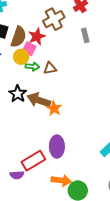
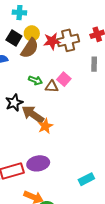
red star: (37, 37) -> (52, 41), moved
pink square: (29, 49) -> (64, 79), moved
yellow circle: (21, 57) -> (32, 33), moved
purple ellipse: (57, 147) -> (38, 163), turned 65

